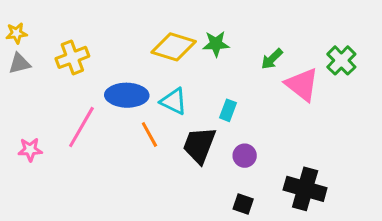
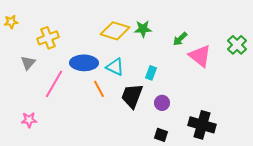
green cross: (341, 60) -> (237, 45), moved
gray triangle: (20, 63) -> (28, 63), moved, turned -35
pink star: (30, 150) -> (29, 120), moved

